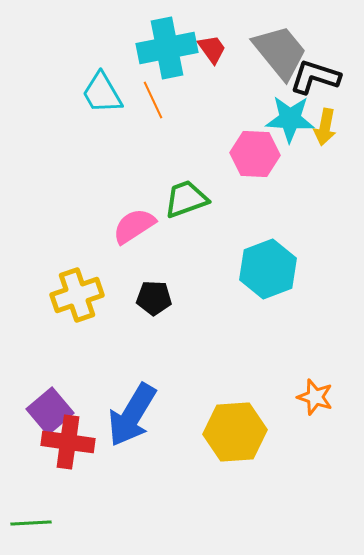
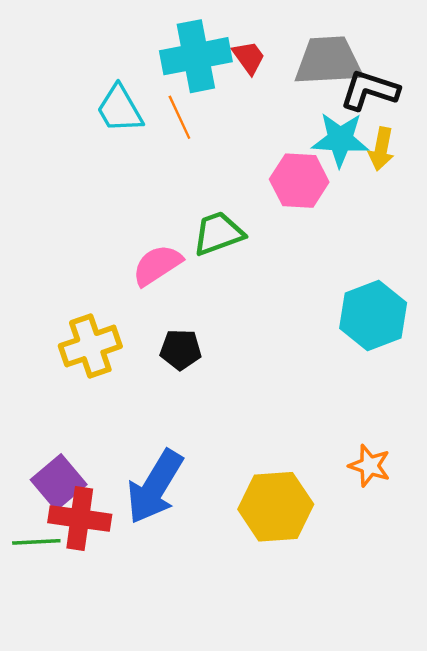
gray trapezoid: (280, 52) -> (328, 61), turned -54
cyan hexagon: (268, 269) -> (373, 316), moved
green line: (31, 523) -> (36, 542), moved

